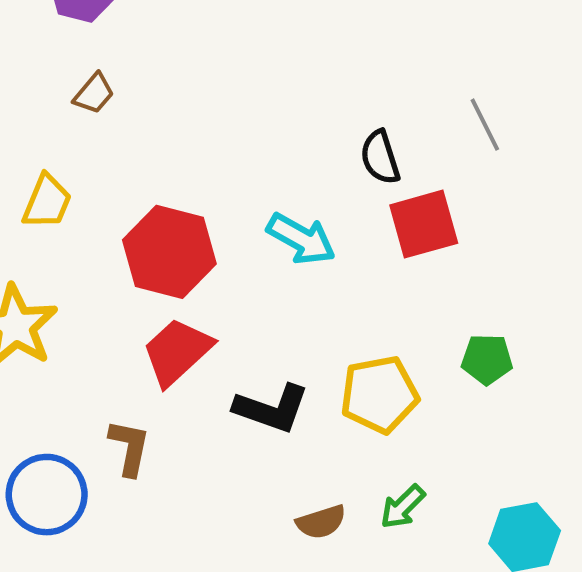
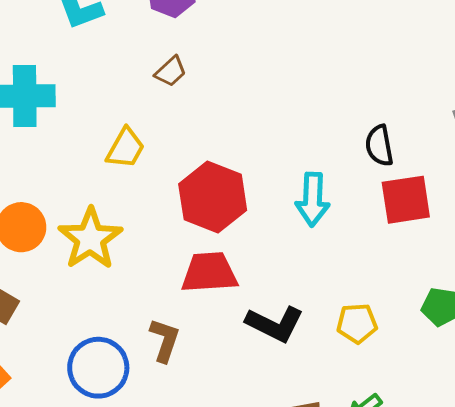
cyan arrow: (301, 239) -> (313, 199), turned 56
red trapezoid: (177, 352) -> (209, 273), turned 32
yellow pentagon: (379, 394) -> (357, 323), size x0.7

